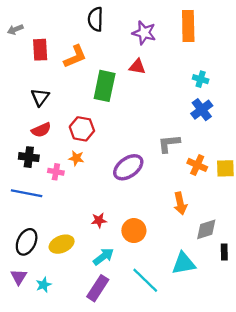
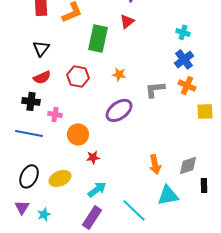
red triangle: (137, 67) -> (127, 21), turned -49
orange star: (76, 158) -> (119, 74), moved
orange cross: (197, 165) -> (187, 85), moved
orange arrow: (180, 203) -> (155, 164), moved
orange circle: (134, 231) -> (78, 134), moved

